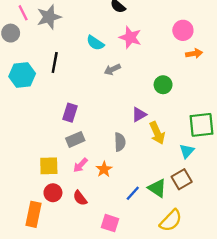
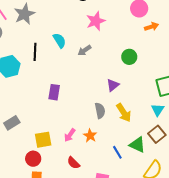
pink star: (130, 37) -> (96, 21), turned -30
cyan semicircle: (95, 43) -> (59, 40), moved, turned -147
yellow arrow: (157, 133) -> (124, 113), moved
gray rectangle: (75, 139) -> (12, 123), moved
red circle: (53, 193) -> (33, 159), moved
blue line: (133, 193) -> (117, 152), turned -64

